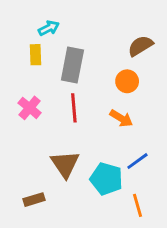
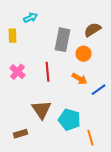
yellow rectangle: (35, 55) -> (12, 36), moved
gray rectangle: (72, 65) -> (62, 40), moved
blue line: (137, 161) -> (98, 90), moved

